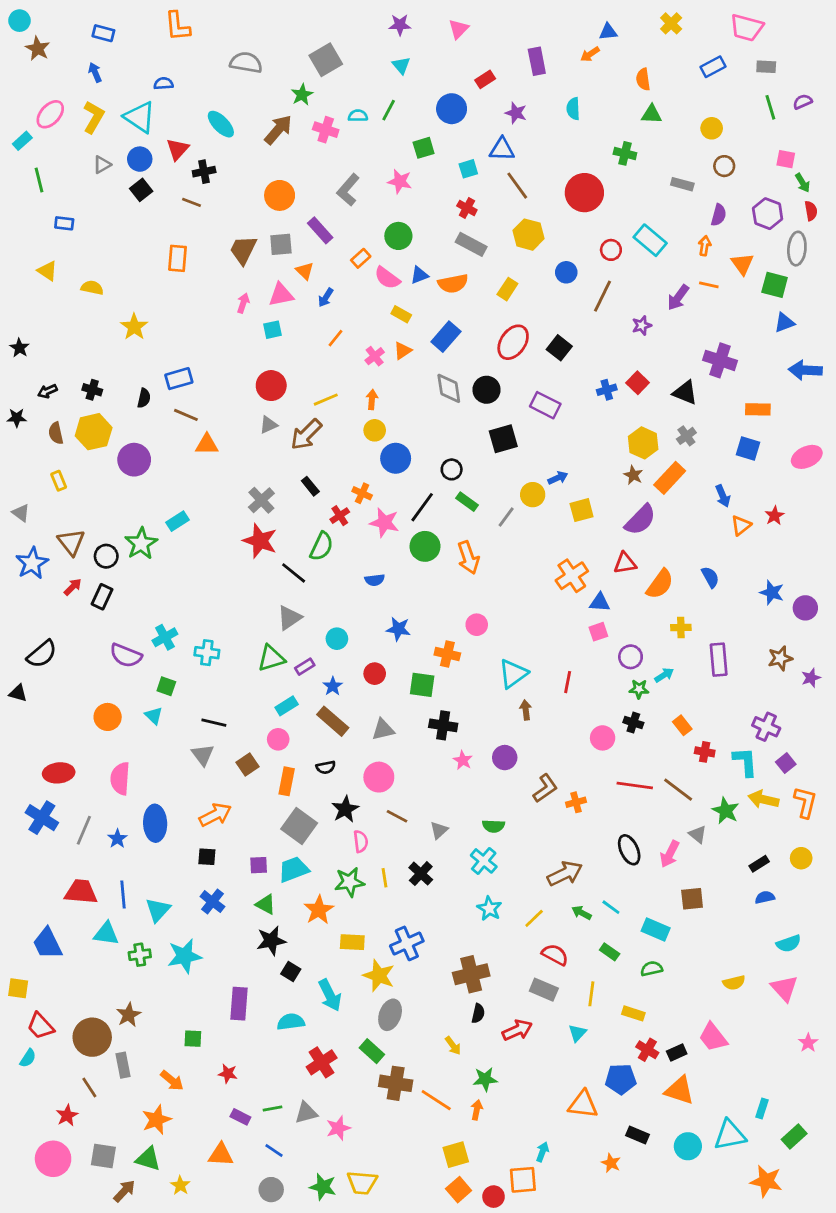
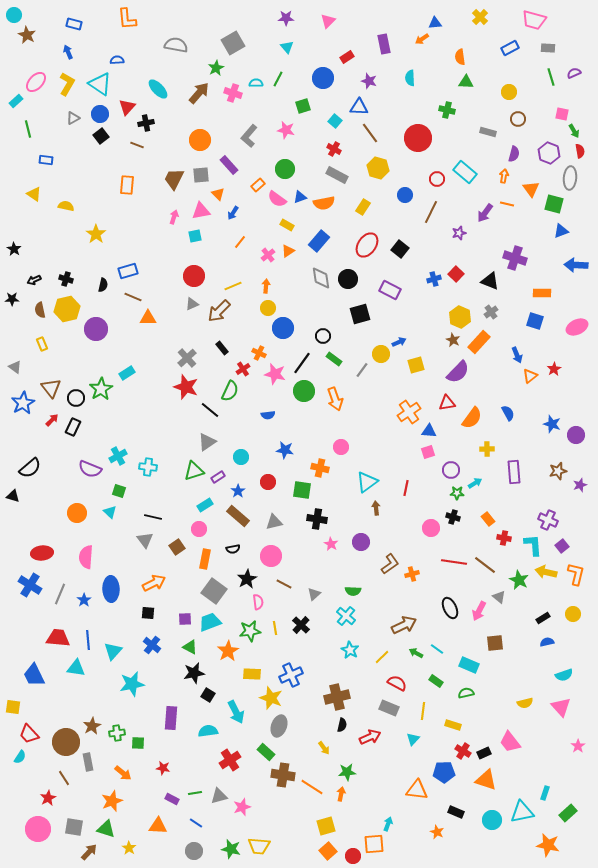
cyan square: (468, 169) -> (335, 121), turned -32
green cross: (140, 955) -> (117, 733), moved

